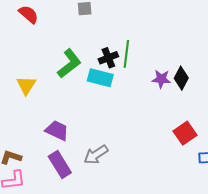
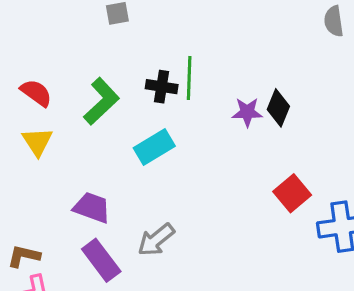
red semicircle: (29, 14) -> (36, 93), moved
black cross: (108, 58) -> (162, 87), turned 36
cyan rectangle: (100, 78) -> (154, 147), moved, turned -40

